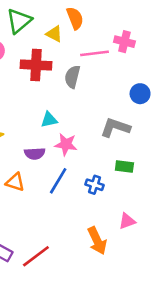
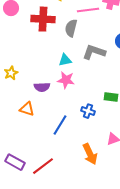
cyan triangle: (49, 120) -> (65, 60), moved
gray L-shape: (115, 127) -> (94, 52), moved
blue line: (58, 181) -> (60, 125), moved

